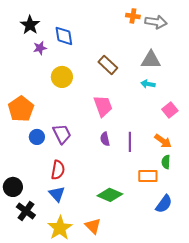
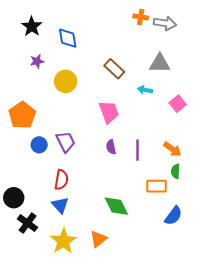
purple star: (40, 48) -> (37, 61), moved
cyan arrow: (148, 84) -> (145, 90), moved
pink square: (170, 110) -> (178, 104), moved
green diamond: (110, 195) -> (116, 206), turned 40
orange triangle: (93, 226) -> (98, 239), turned 36

